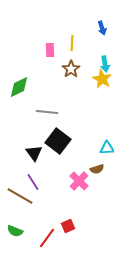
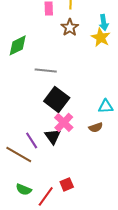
black triangle: (34, 153) -> (53, 136), moved
pink cross: (79, 181) -> (64, 122), moved
green semicircle: (15, 231) -> (24, 189), moved

